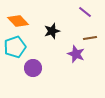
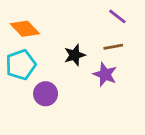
black star: (52, 31) -> (75, 55), moved
brown line: (90, 38) -> (113, 47), moved

